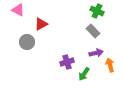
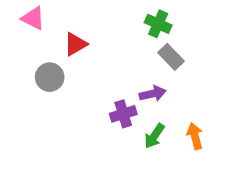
green cross: (97, 11) -> (158, 24), moved
purple arrow: (96, 53) -> (153, 94), moved
orange arrow: (110, 65) -> (195, 136), moved

